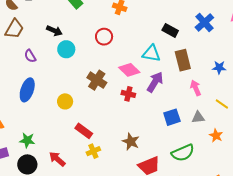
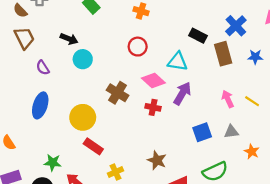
brown trapezoid: (14, 29) -> (24, 38), turned -55
red circle: (104, 37) -> (138, 47), moved
brown rectangle: (183, 60) -> (223, 54), moved
blue star: (219, 67) -> (255, 57), moved
yellow circle: (65, 101) -> (83, 117), size x1.5
yellow line: (222, 104) -> (252, 101), moved
red rectangle: (84, 131) -> (93, 146), moved
green star: (27, 140) -> (53, 163), moved

